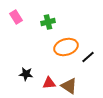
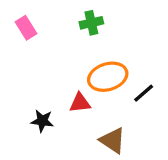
green cross: (48, 22) -> (91, 23), moved
red triangle: (49, 83) -> (80, 103), moved

